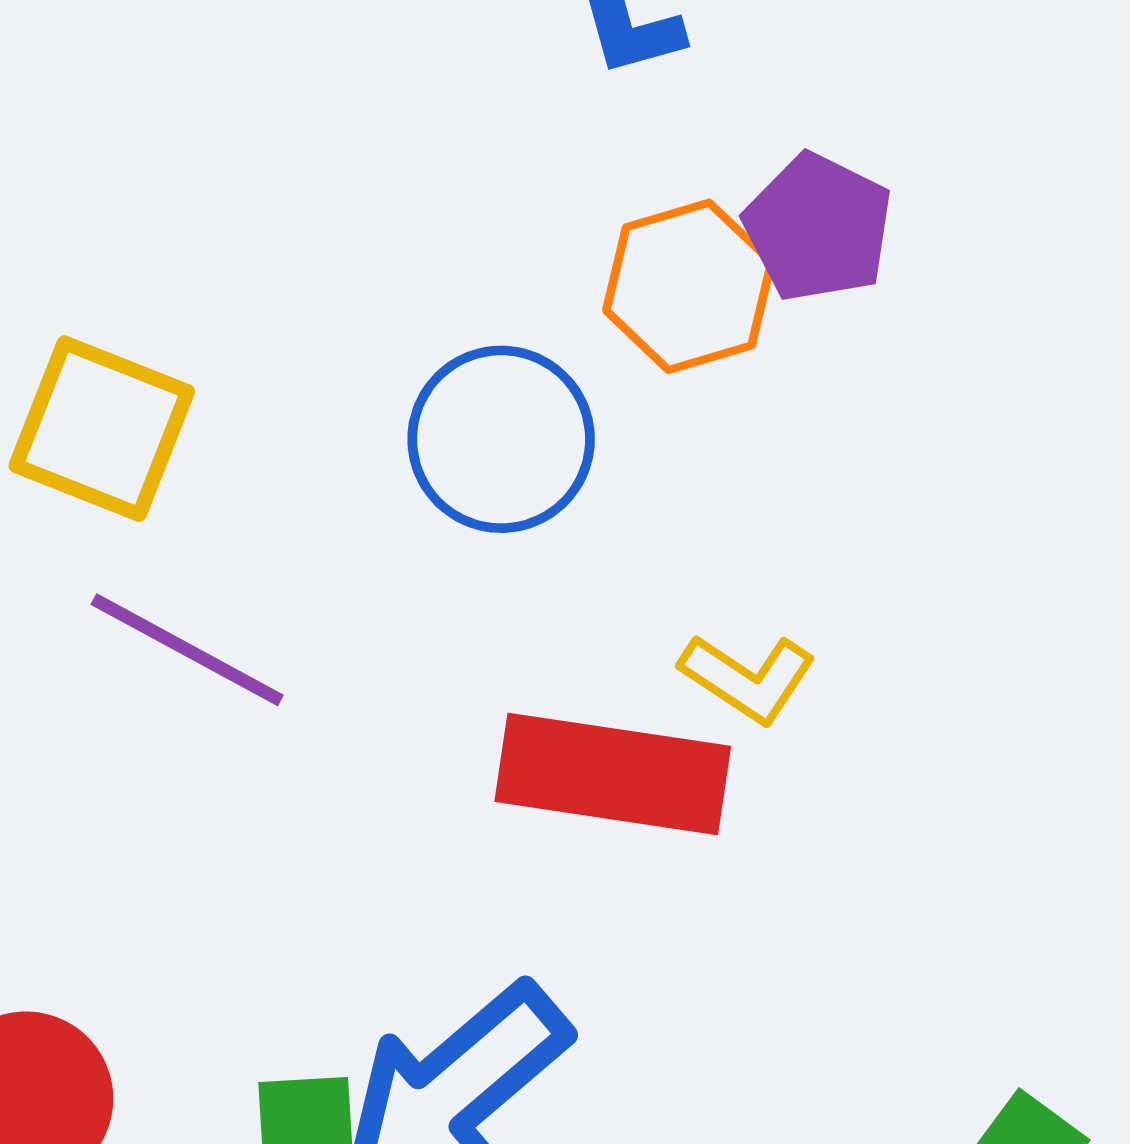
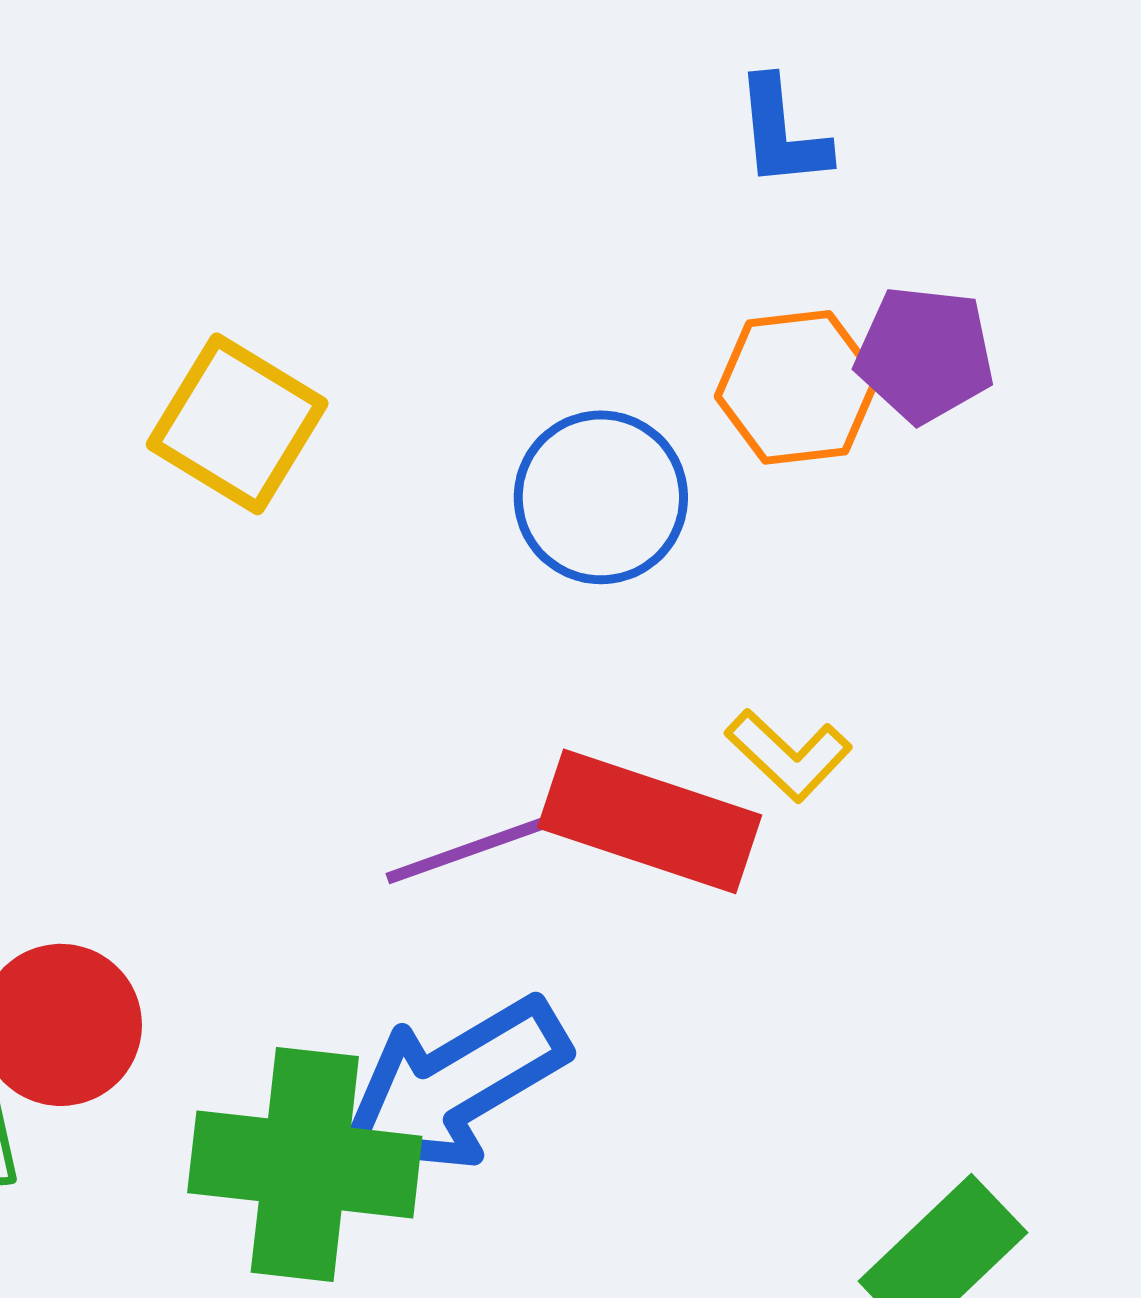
purple pentagon: (818, 228) -> (925, 354), turned -30
purple line: (187, 650) -> (481, 846), moved, turned -58

